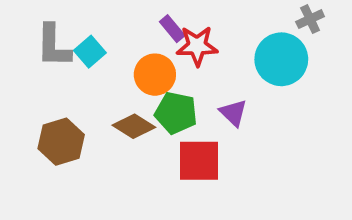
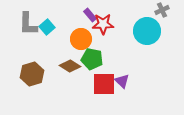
purple triangle: (233, 113) -> (122, 81), moved

